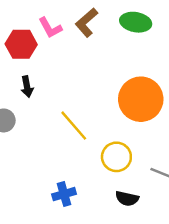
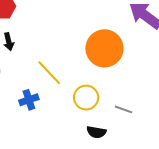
blue cross: (64, 194) -> (29, 100), moved

